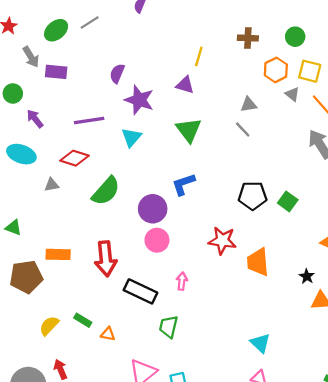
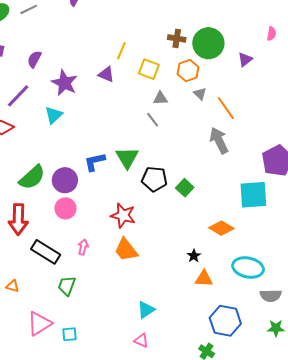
green circle: (295, 37) -> (208, 43), size x1.8
brown cross: (248, 38) -> (177, 38), moved
yellow square: (310, 71) -> (149, 69), moved
purple semicircle: (117, 73) -> (34, 59), moved
purple line: (89, 121) -> (18, 96), turned -44
green triangle: (189, 130) -> (127, 158), moved
green semicircle: (106, 191) -> (32, 177), moved
orange trapezoid: (258, 262) -> (126, 250), moved, turned -40
cyan triangle: (260, 343) -> (146, 310), turned 36

